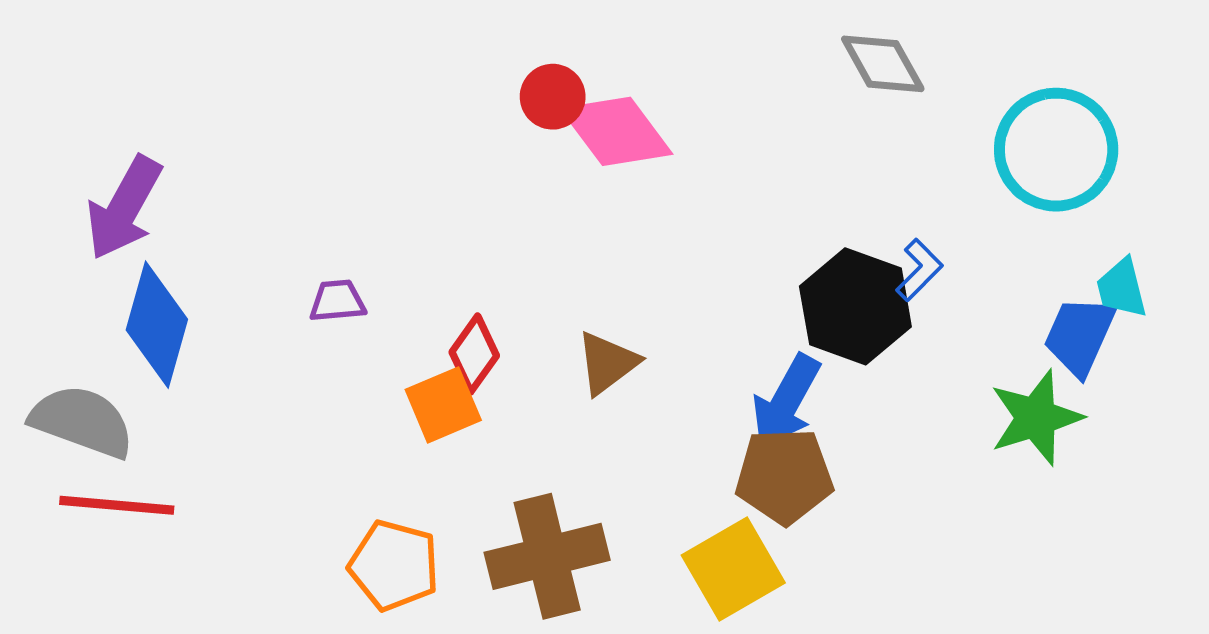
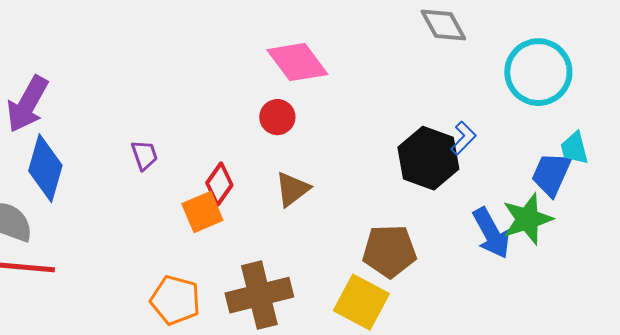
red circle: (553, 97) -> (277, 117), moved
purple trapezoid: (337, 301) -> (144, 155), turned 76
blue arrow: (786, 401) -> (491, 233), moved, turned -58
yellow square: (733, 569) -> (361, 302), turned -32

